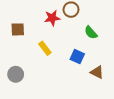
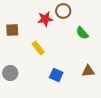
blue square: (77, 57) -> (56, 75), moved
brown triangle: (97, 72) -> (88, 71), turned -32

